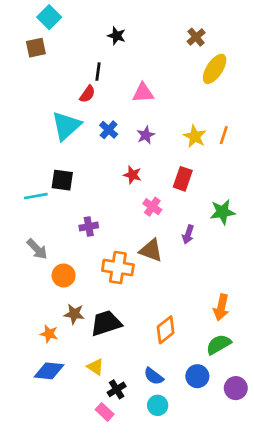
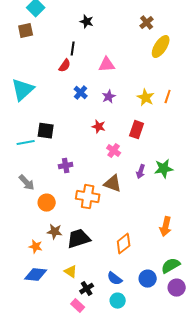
cyan triangle: (66, 126) -> (23, 90), moved
green star: (223, 212) -> (164, 169), moved
green semicircle: (219, 344) -> (171, 266), moved

